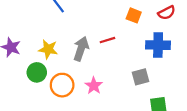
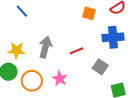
red line: (107, 40) -> (77, 51), moved
gray square: (141, 77) -> (100, 67), turned -35

